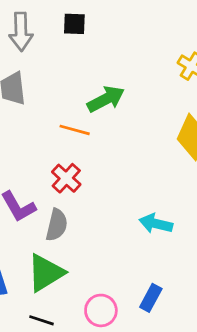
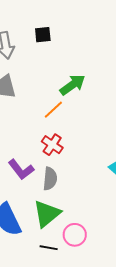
orange line: (75, 130) -> (53, 110), turned -50
pink circle: (101, 310) -> (75, 235), moved

